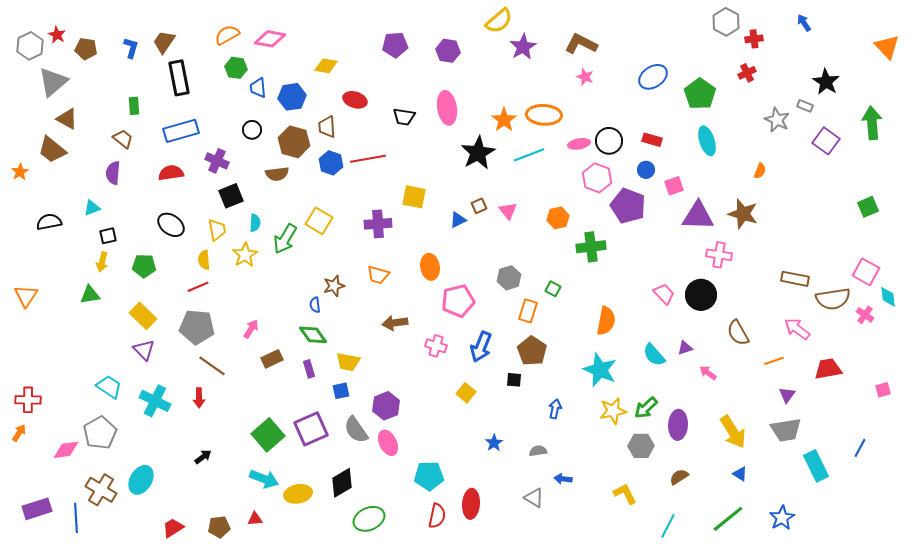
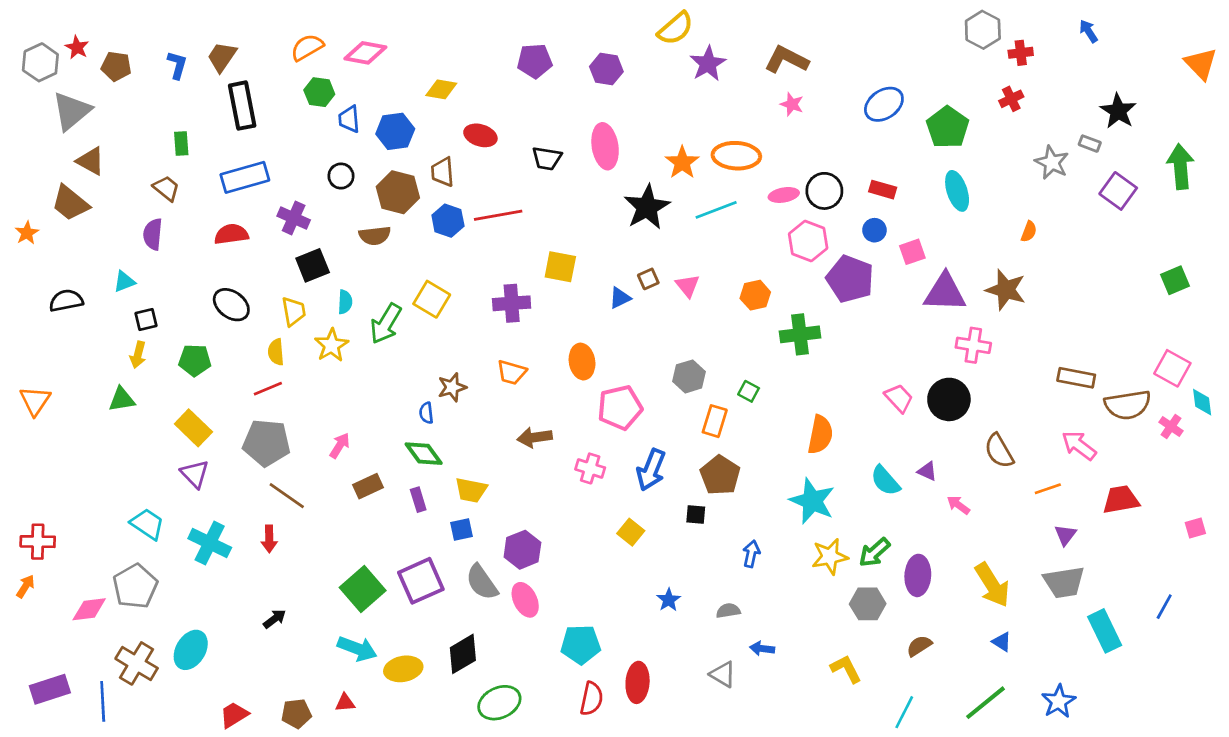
purple triangle: (685, 348) -> (927, 471), turned 42

